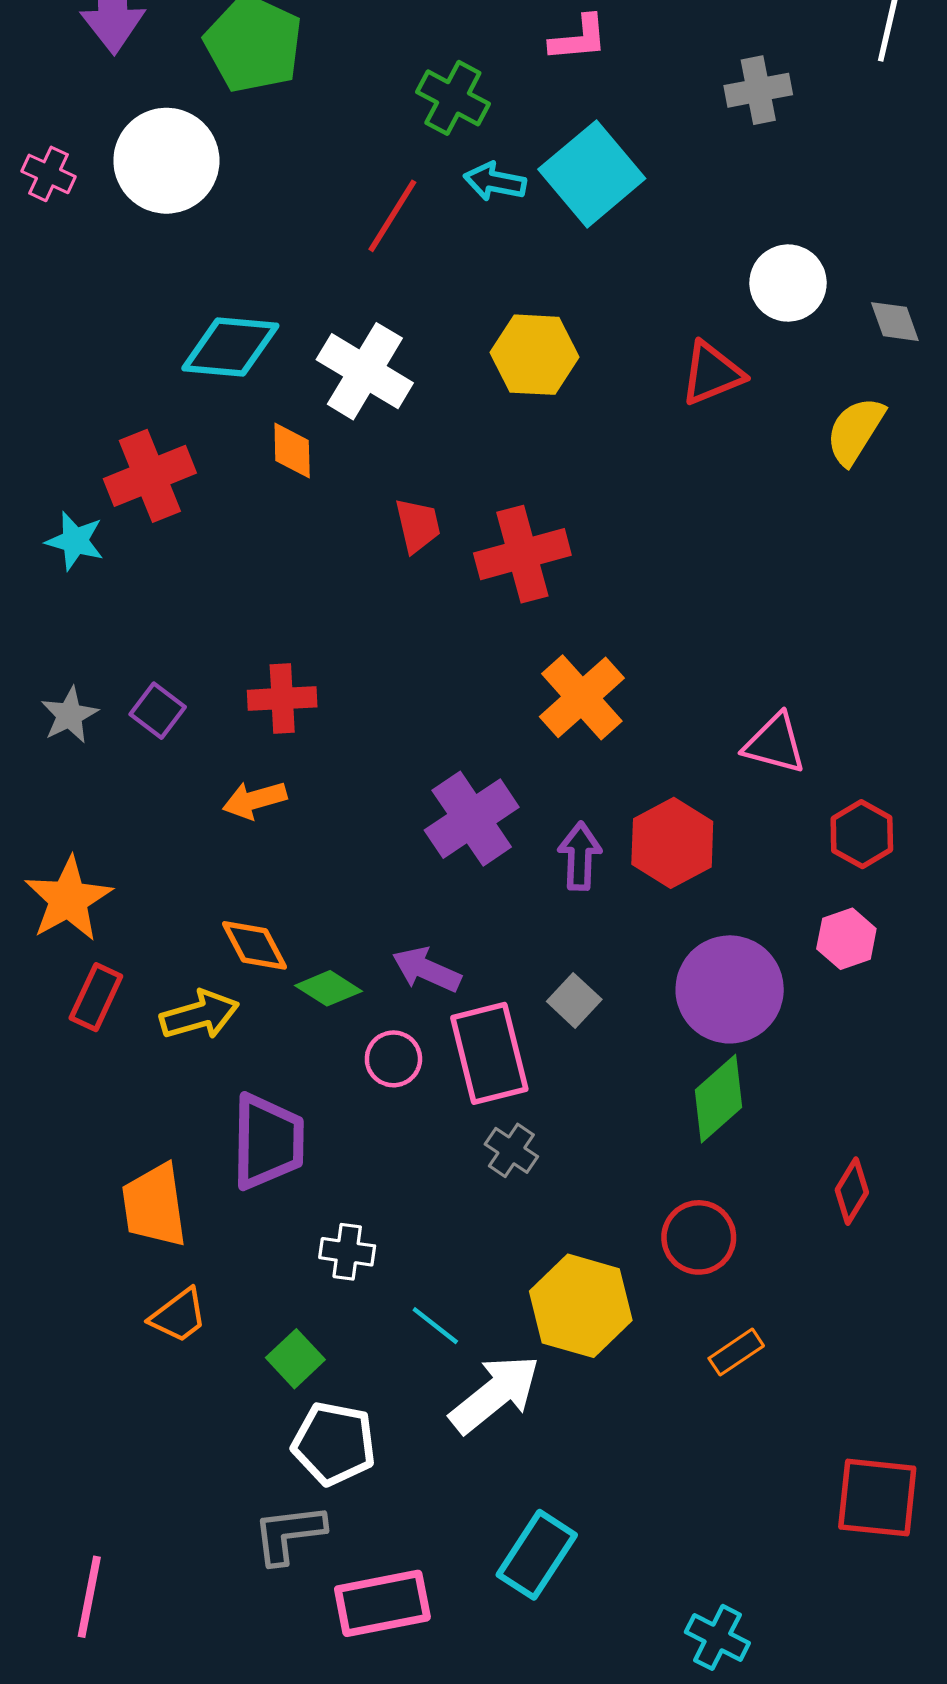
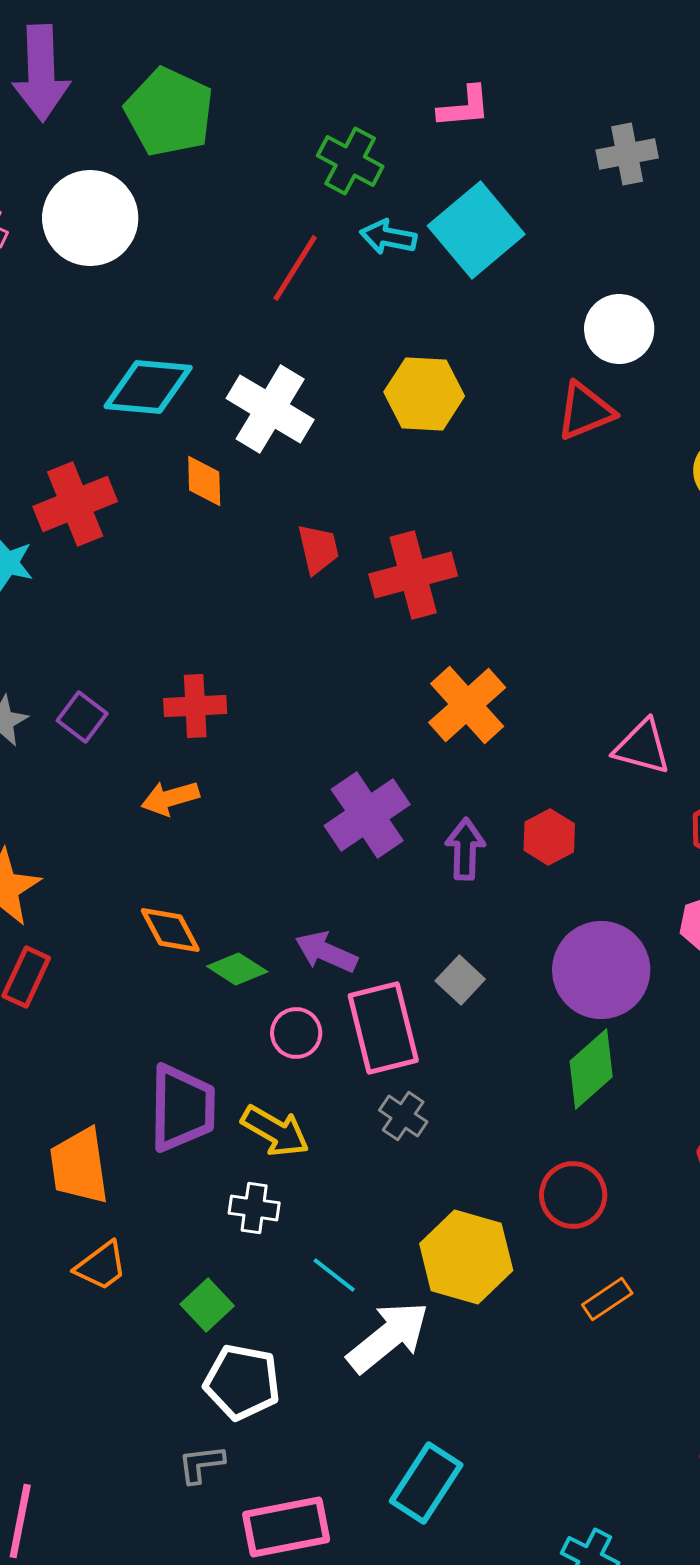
white circle: (788, 283) -> (619, 329), moved
red hexagon: (672, 843) -> (549, 837), size x0.7
yellow arrow: (199, 1015) -> (275, 1131), moved, turned 46
gray L-shape: (289, 1534) -> (201, 1464), size x0.7

